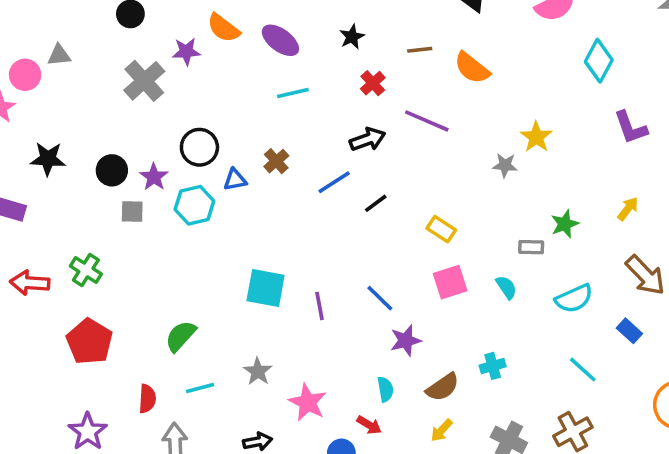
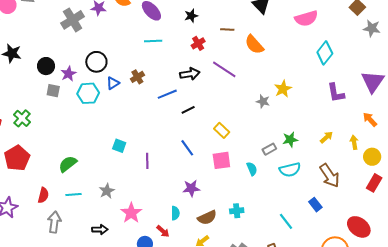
blue triangle: (235, 180) -> (113, 83), turned -32
gray rectangle: (531, 247) -> (269, 149), turned -40
cyan square: (266, 288) -> (119, 146), size x0.6
blue line: (380, 298) -> (187, 148), moved
cyan semicircle: (574, 299) -> (290, 170), moved

